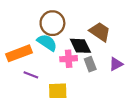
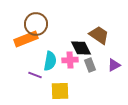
brown circle: (52, 23) -> (36, 24), moved
cyan semicircle: (47, 43) -> (50, 61), moved, turned 66
orange rectangle: (19, 53) -> (26, 39), moved

